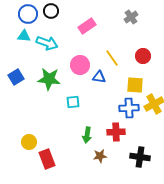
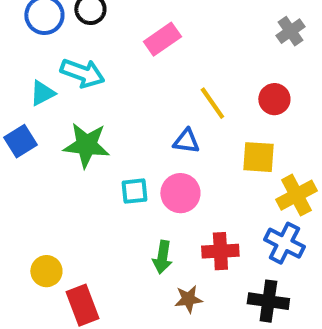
gray cross: (131, 17) -> (290, 31), moved
cyan triangle: (24, 36) -> (42, 93), moved, turned -32
pink circle: (80, 65) -> (180, 193), moved
blue cross: (129, 108) -> (284, 243), moved, turned 30

